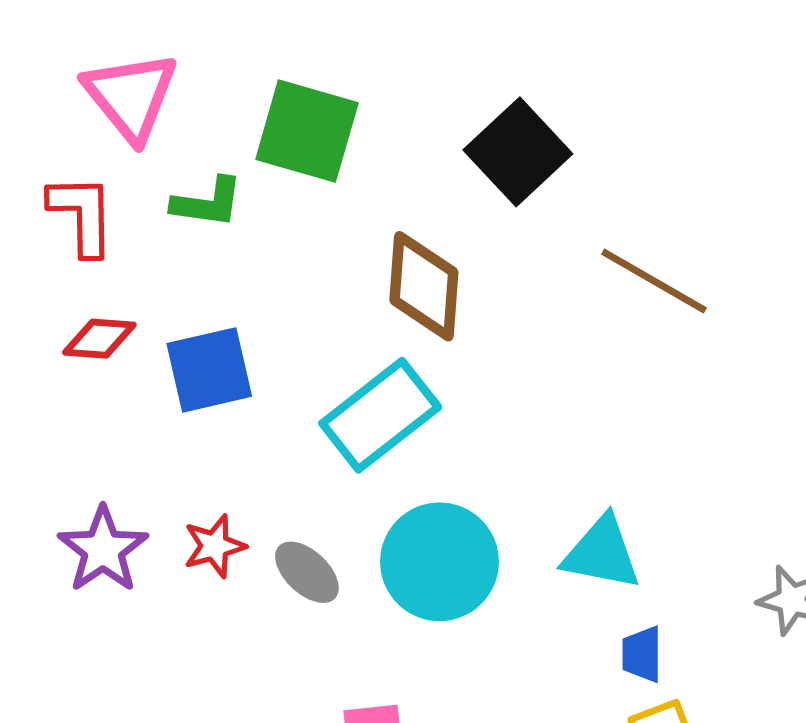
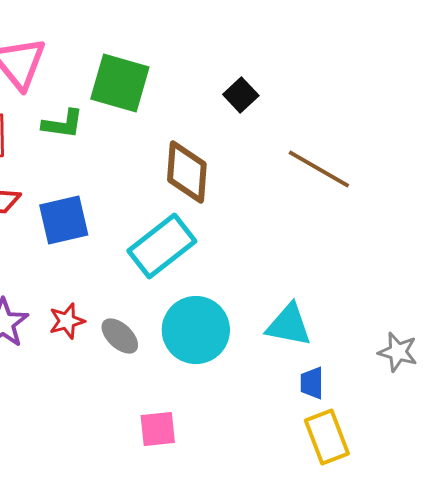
black square: (518, 152) -> (241, 95), size x0.6

